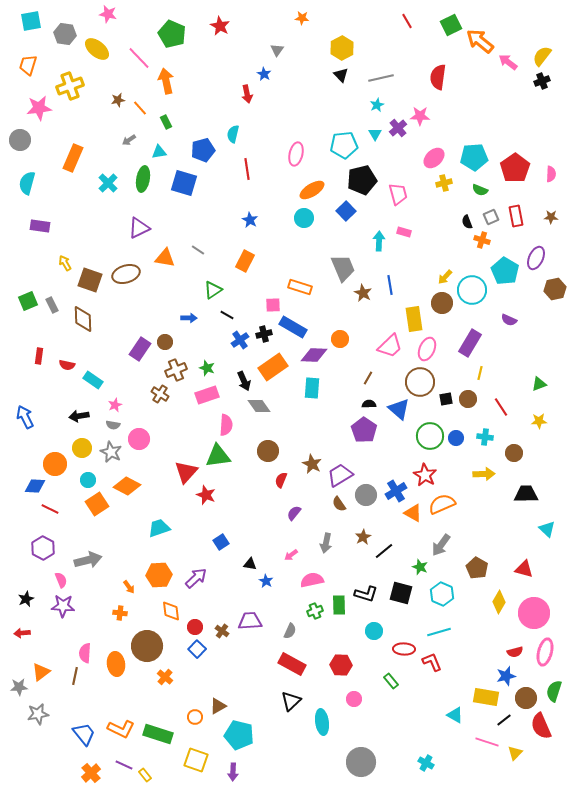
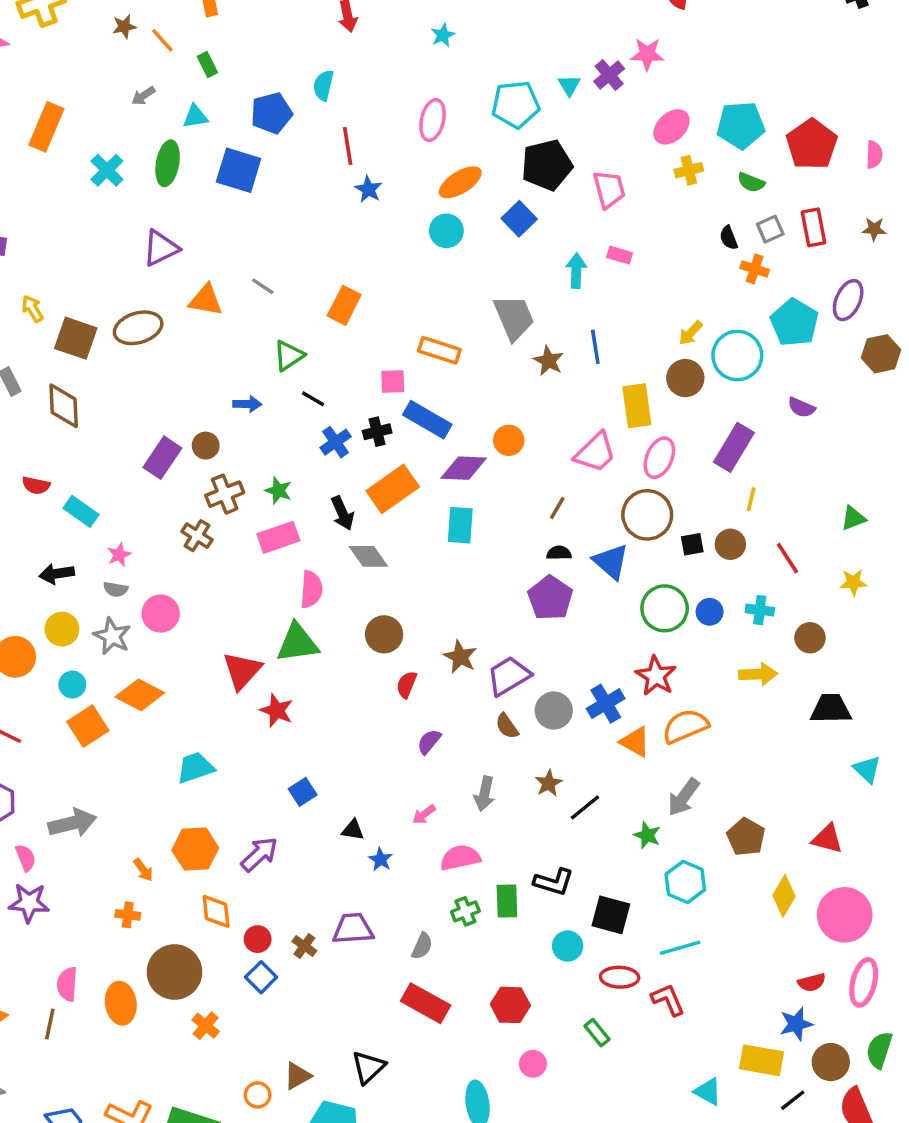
cyan star: (377, 105) -> (443, 35), moved
blue star: (250, 220) -> (368, 189), moved
black square: (401, 593) -> (611, 915), moved
black triangle: (291, 701) -> (368, 1067), moved

